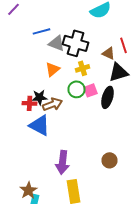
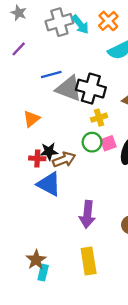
gray triangle: (56, 43) -> (69, 89), size x1.4
orange triangle: (52, 69) -> (31, 119), moved
purple arrow: (62, 162) -> (87, 214), moved

